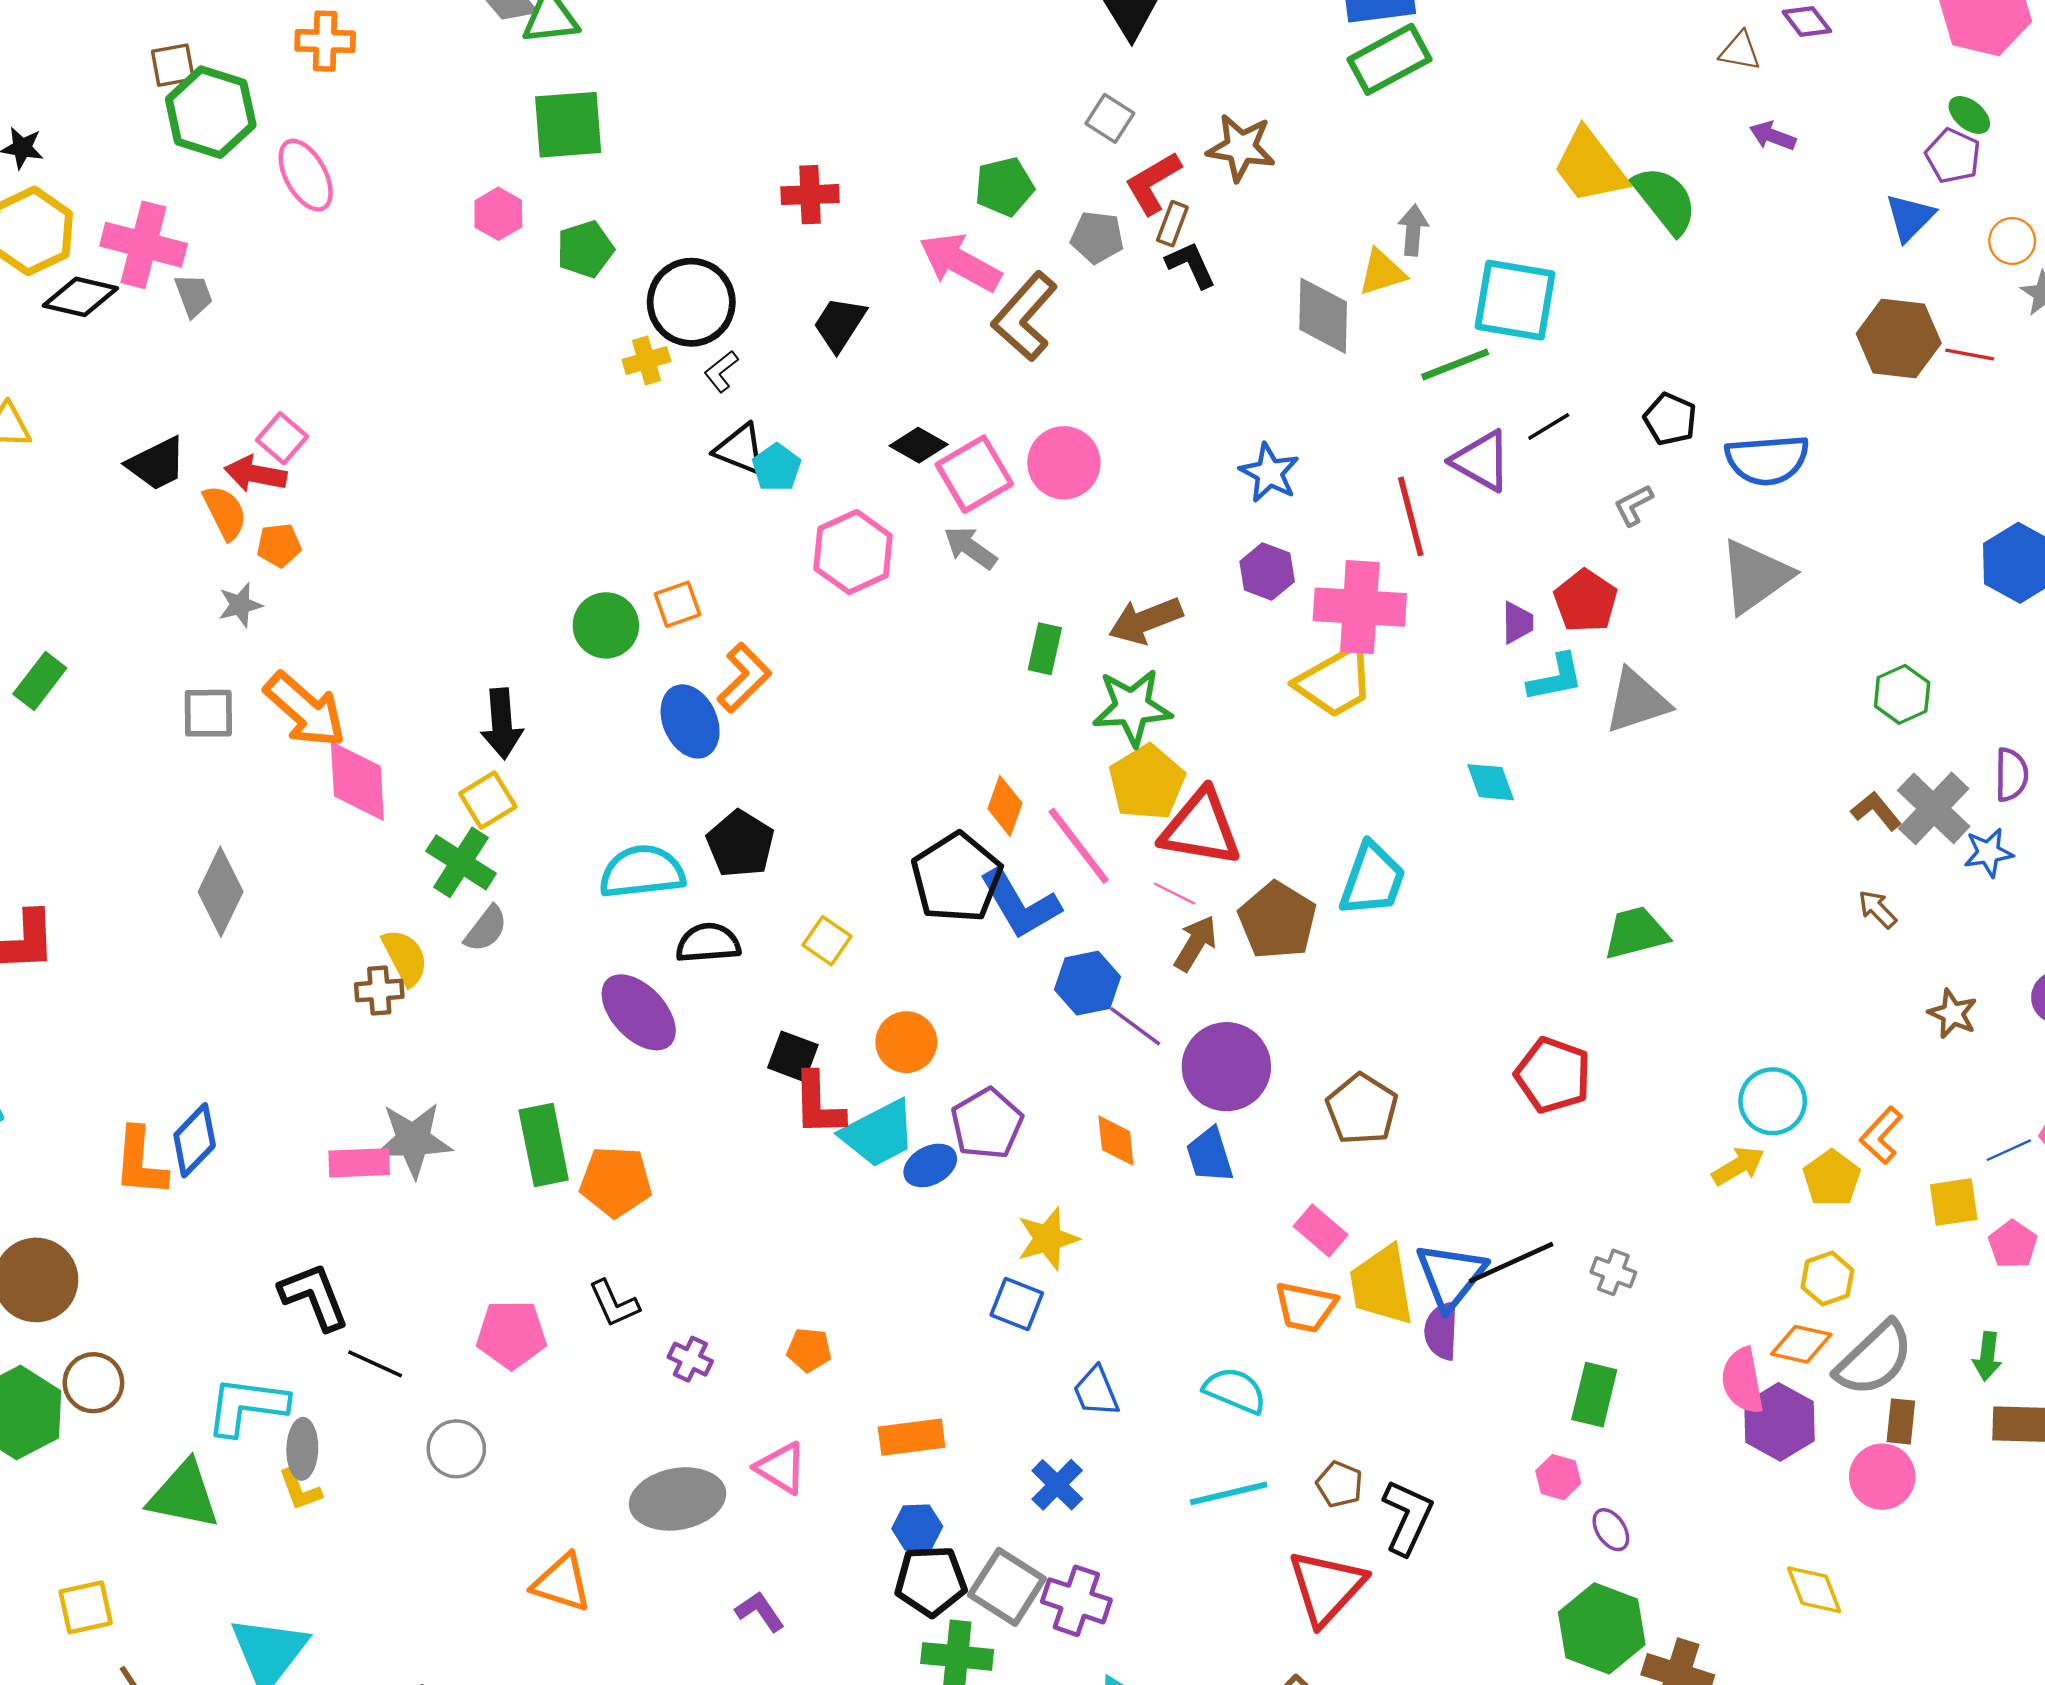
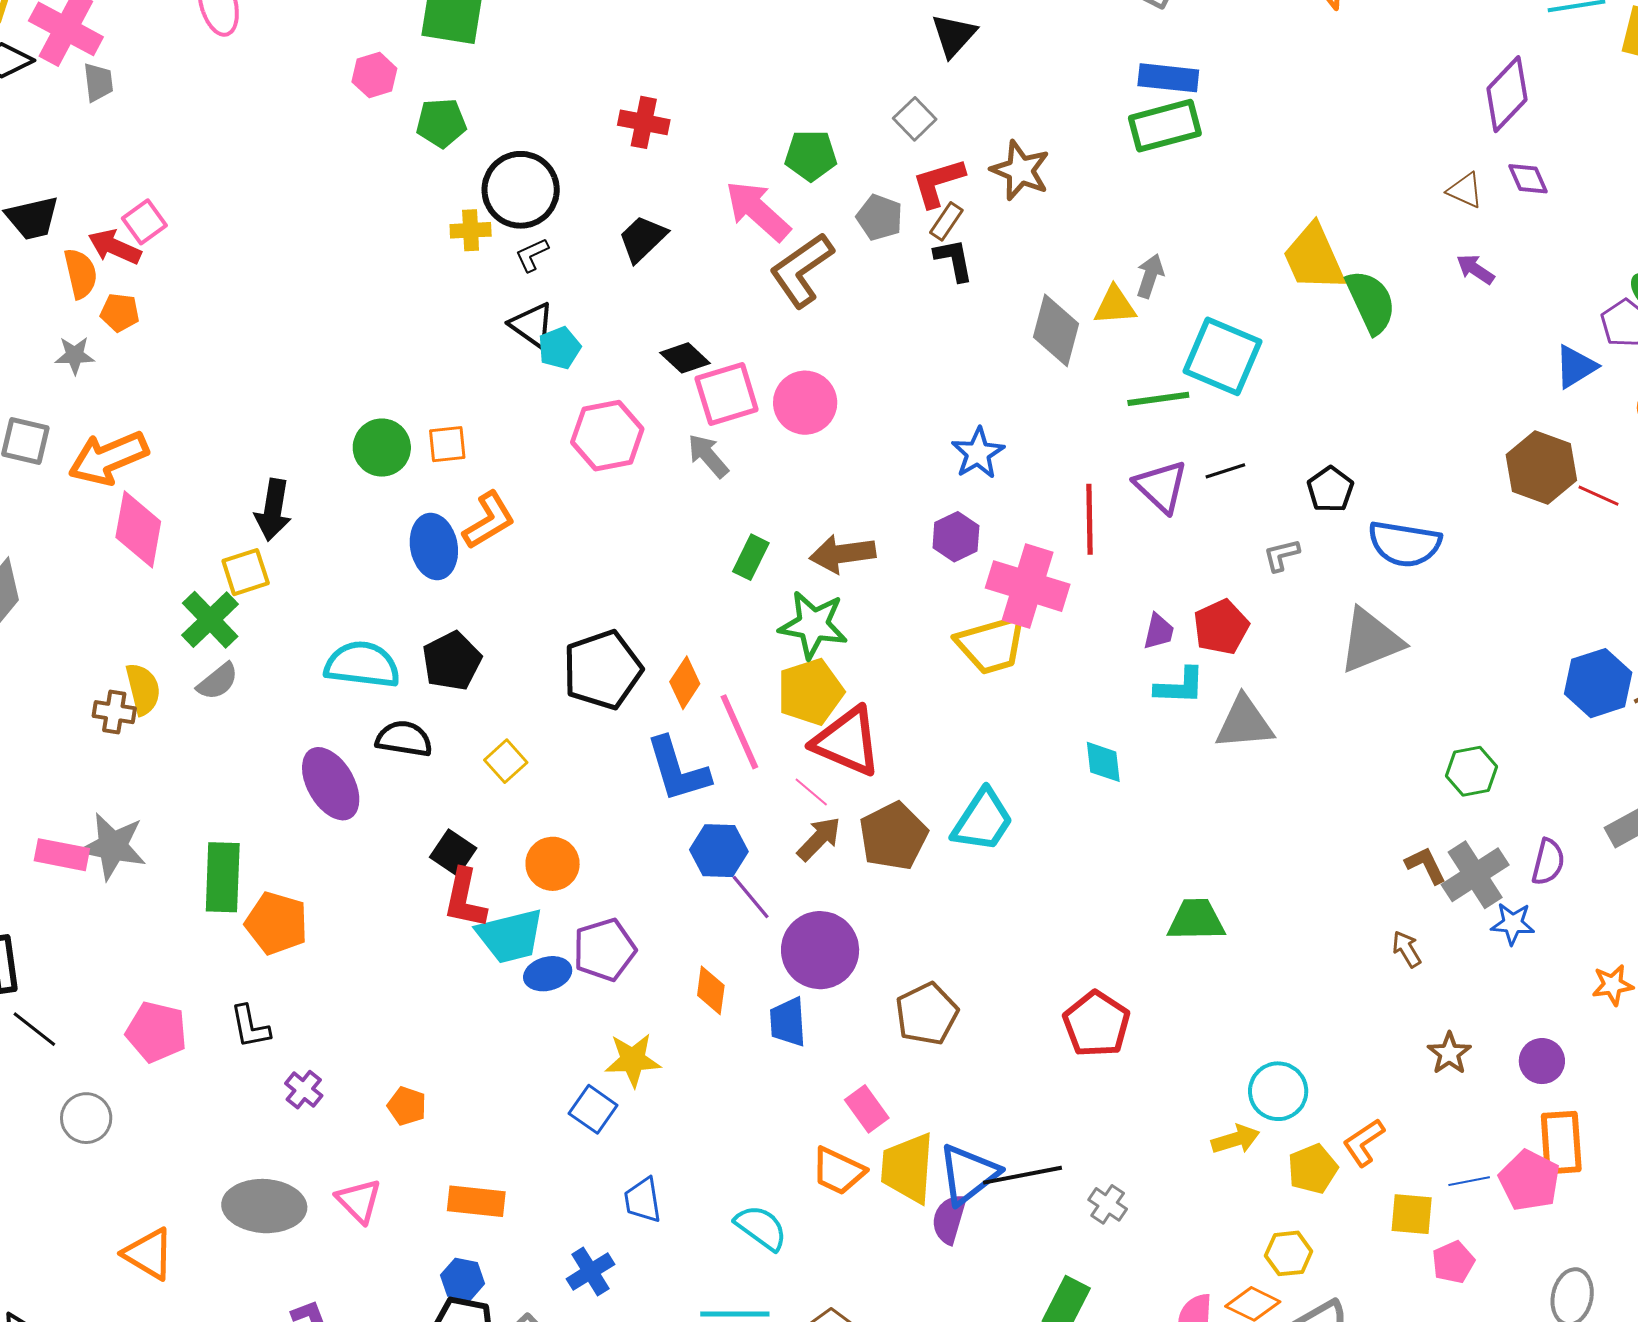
orange arrow: (305, 710) -> (108, 458), turned 102
black pentagon: (957, 878) -> (603, 670), moved

